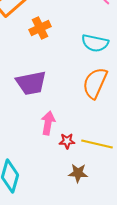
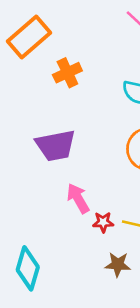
pink arrow: (48, 123) -> (78, 198), turned -40

